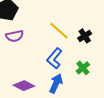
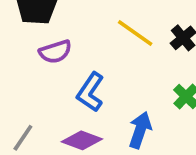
blue L-shape: (54, 58) -> (90, 92), moved

